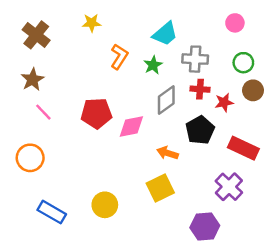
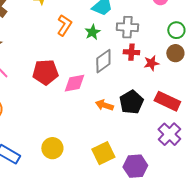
green circle: (243, 63) -> (176, 30), moved
black pentagon: (200, 130) -> (131, 102), moved
purple cross: (229, 187) -> (169, 134), moved
yellow square: (160, 188) -> (103, 153), moved

